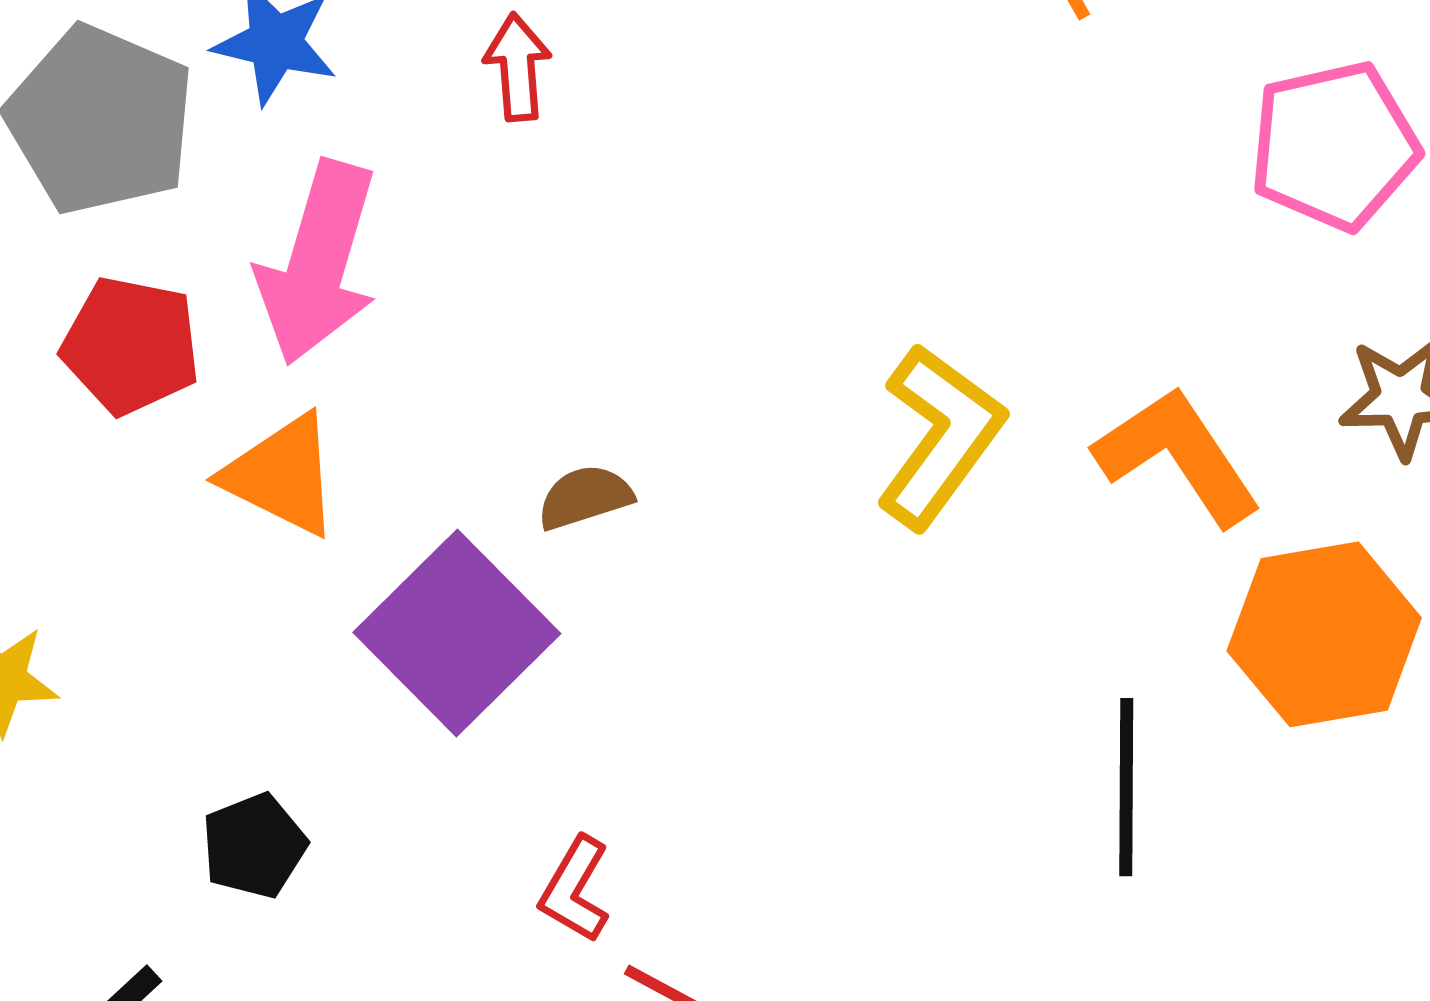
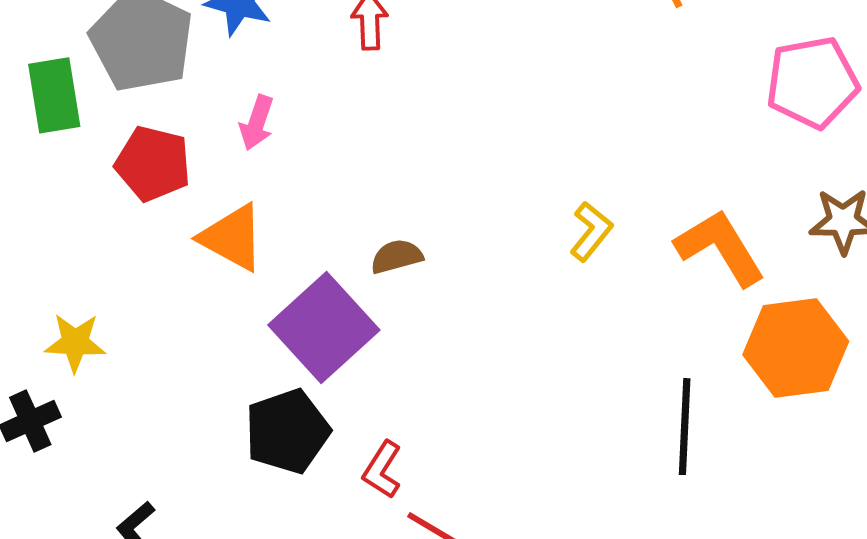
pink arrow: (318, 263) -> (257, 123), size x0.5
yellow L-shape: (940, 436) -> (591, 231), size x0.6
black pentagon: (254, 846) -> (287, 431), moved, size x1.5

